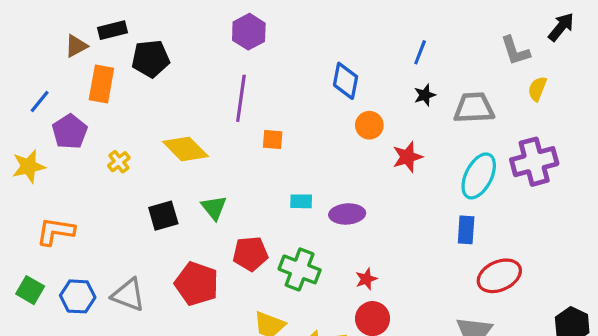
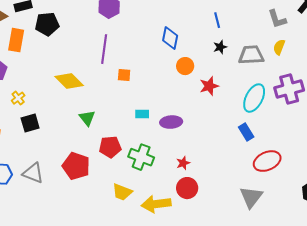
blue line: (420, 52) -> (217, 20), turned -35
yellow semicircle: (537, 89) -> (279, 47), moved
yellow cross: (119, 162) -> (18, 98), moved
black square: (163, 216) -> (30, 123), moved
blue rectangle: (466, 230) -> (246, 132), turned -36

